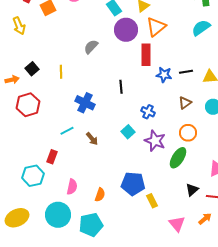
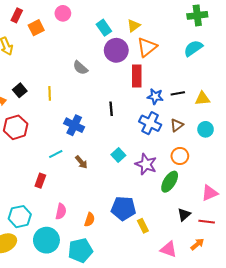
gray semicircle: (91, 47) -> (80, 68), turned -91
blue cross: (148, 112) -> (150, 123), moved, size x1.5
cyan hexagon: (33, 176) -> (20, 217), moved
pink triangle: (177, 224) -> (169, 249), turned -30

